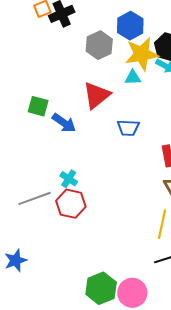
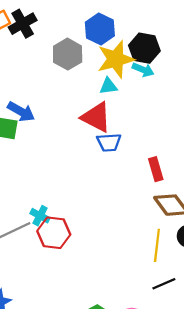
red triangle: (97, 95) -> (96, 117), moved, turned -48
blue arrow: (64, 123) -> (21, 112), moved
cyan cross: (69, 179) -> (40, 216), moved

